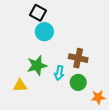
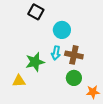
cyan circle: (44, 32) -> (62, 30), moved
cyan arrow: (59, 73) -> (56, 53), moved

